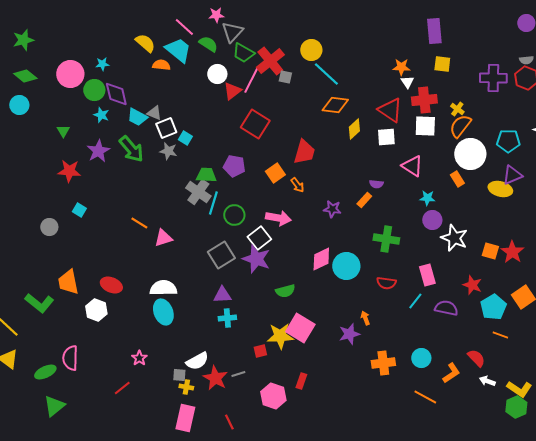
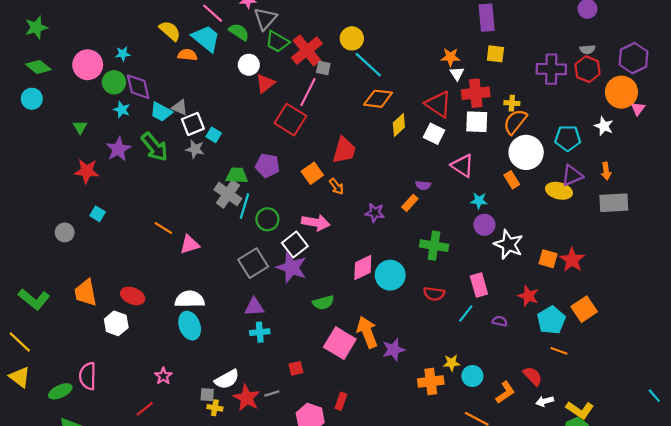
pink line: (251, 80) -> (308, 92), moved
yellow cross: (457, 109) -> (512, 103), turned -32
white square: (386, 137) -> (434, 134), turned 30
green L-shape: (39, 303) -> (34, 299), moved
purple semicircle: (446, 308) -> (500, 321), size x0.6
orange arrow: (365, 318) -> (367, 332), moved, size x2.0
yellow star: (280, 336) -> (452, 363), moved, size x0.6
white arrow: (487, 381) -> (545, 401), turned -35

